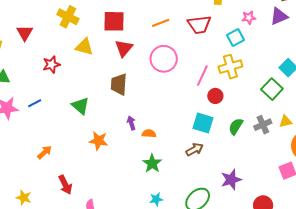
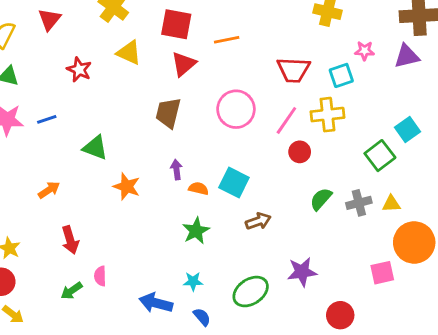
orange line: (161, 23) -> (227, 40), moved
red trapezoid: (199, 25) -> (293, 70), moved
pink circle: (164, 59) -> (236, 109), moved
red star: (51, 64) -> (79, 70), turned 30
green triangle: (80, 106) -> (95, 148), moved, turned -30
cyan square: (203, 123) -> (234, 182), moved

